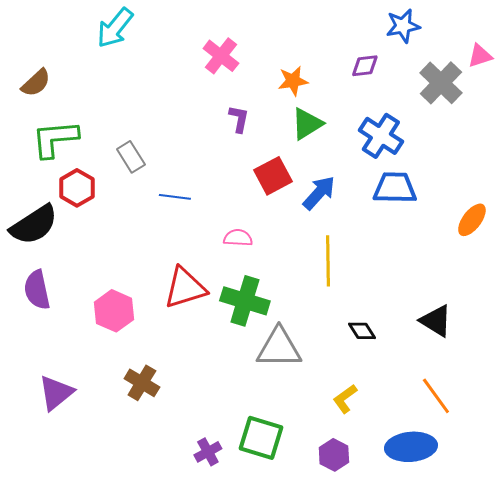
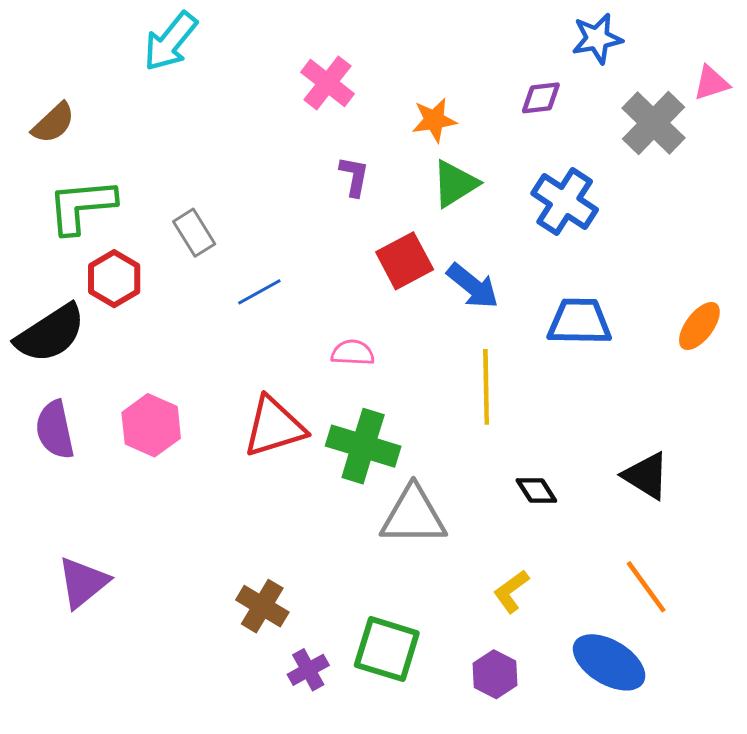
blue trapezoid: (395, 188) -> (579, 322), moved
blue arrow: (319, 193) -> (473, 286), turned 87
blue line: (175, 197) -> (259, 292), turned -36
pink hexagon: (114, 311) -> (151, 425), moved
brown cross: (142, 383) -> (262, 606), moved
blue ellipse: (411, 447) -> (609, 662), turned 36

